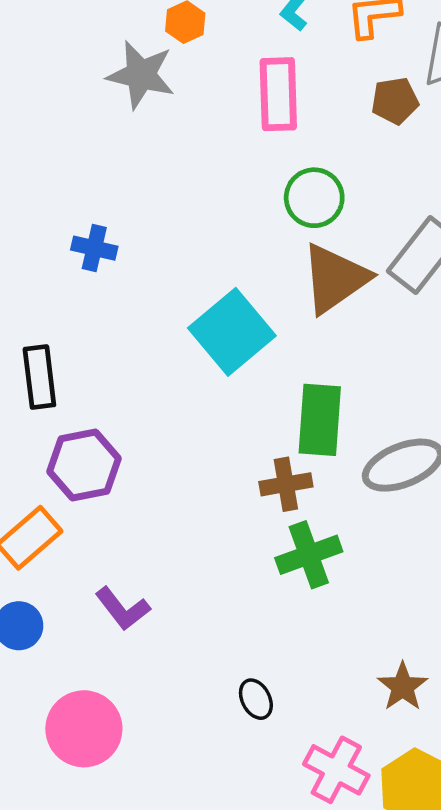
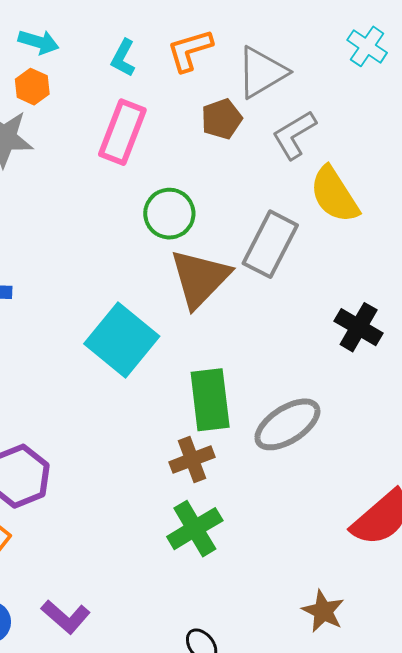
pink rectangle: (278, 94) -> (122, 132), turned 34
green cross: (309, 555) -> (195, 529), moved
purple L-shape: (123, 609) -> (66, 617), moved

